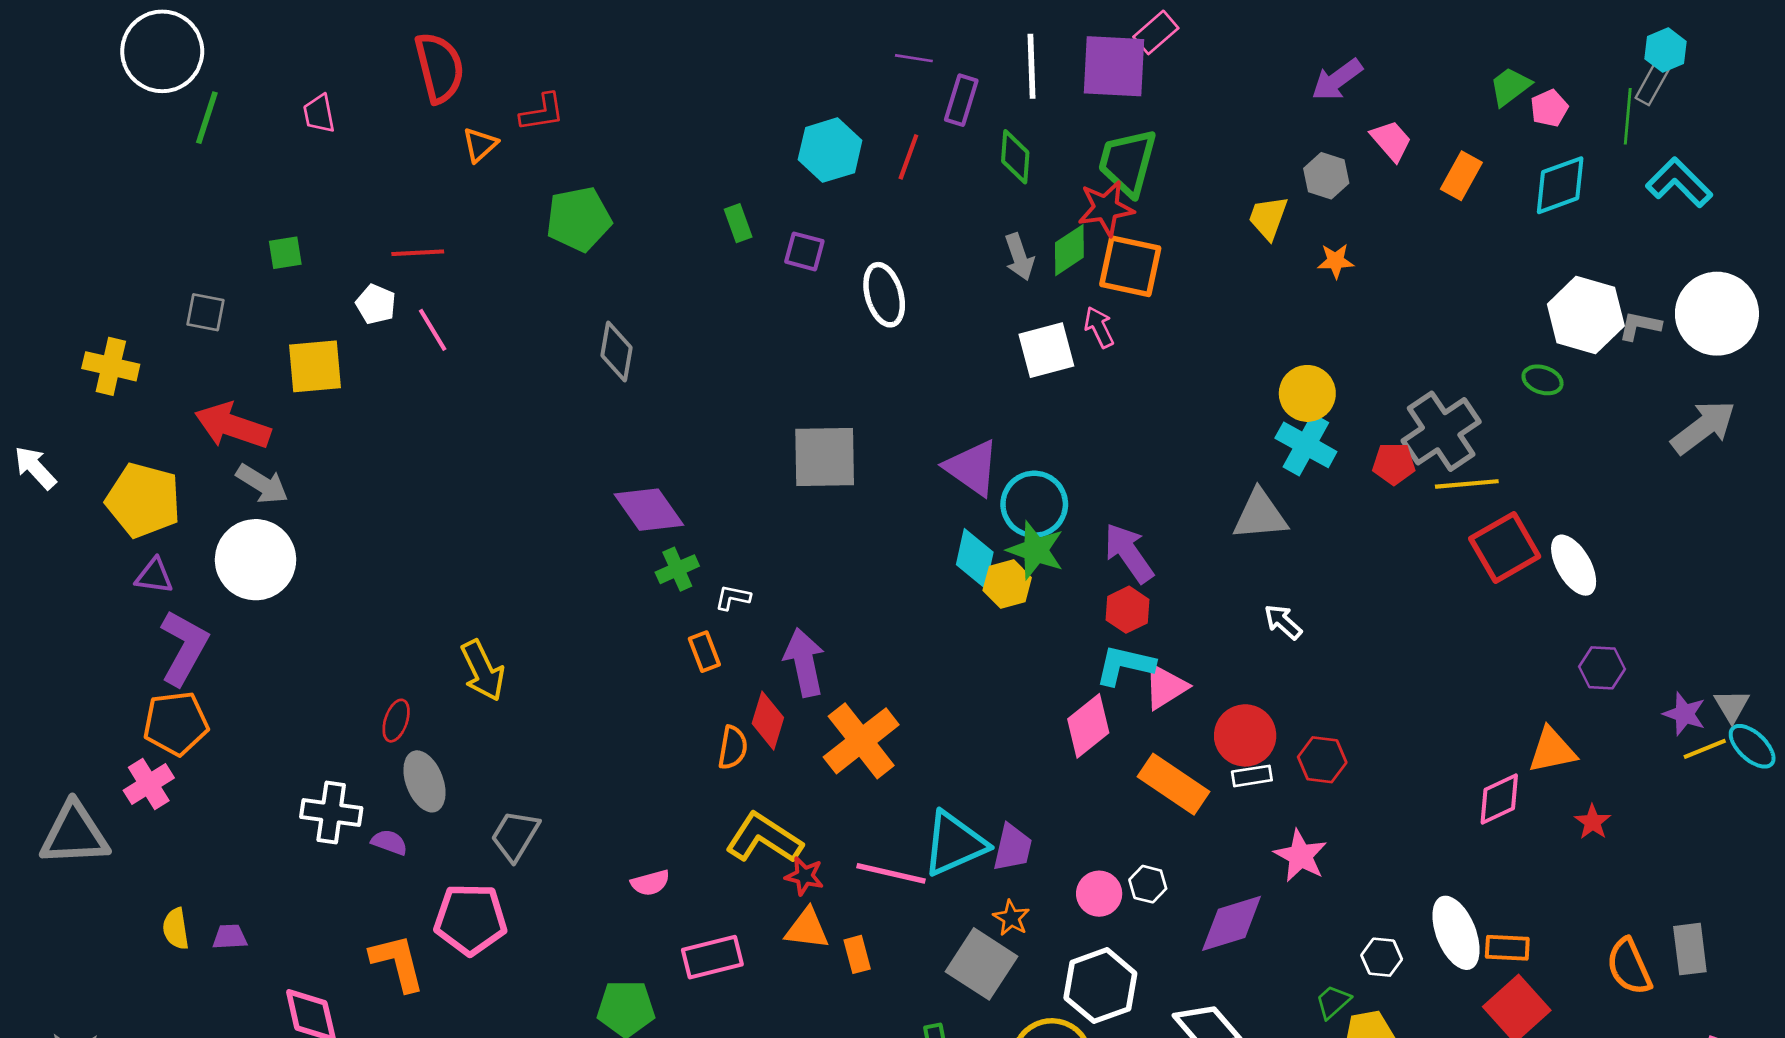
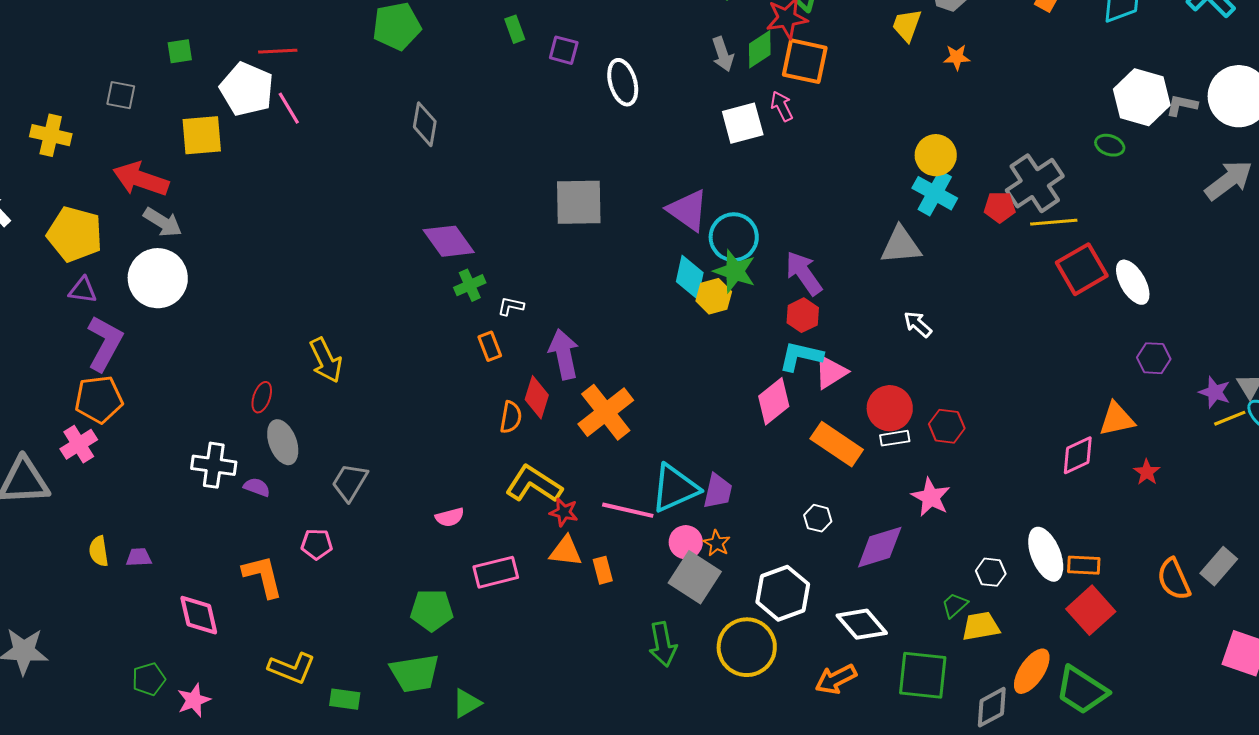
white pentagon: (376, 304) -> (247, 89), size x1.8
pink circle: (1099, 894) -> (686, 542), moved
pink pentagon: (470, 919) -> (317, 544), size x0.6
gray rectangle: (1690, 949) -> (1219, 566), turned 48

